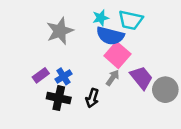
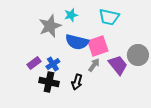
cyan star: (101, 18) -> (71, 15), moved
blue semicircle: (110, 36) -> (77, 42), moved
pink square: (117, 55) -> (98, 46), turned 30
gray circle: (165, 90) -> (138, 55), moved

